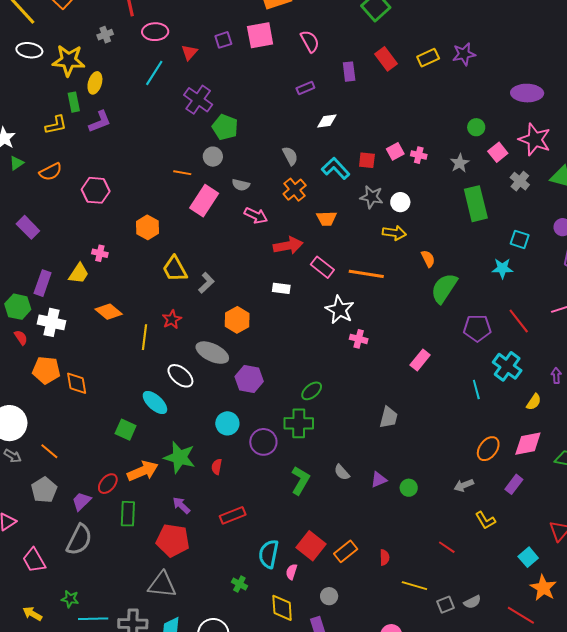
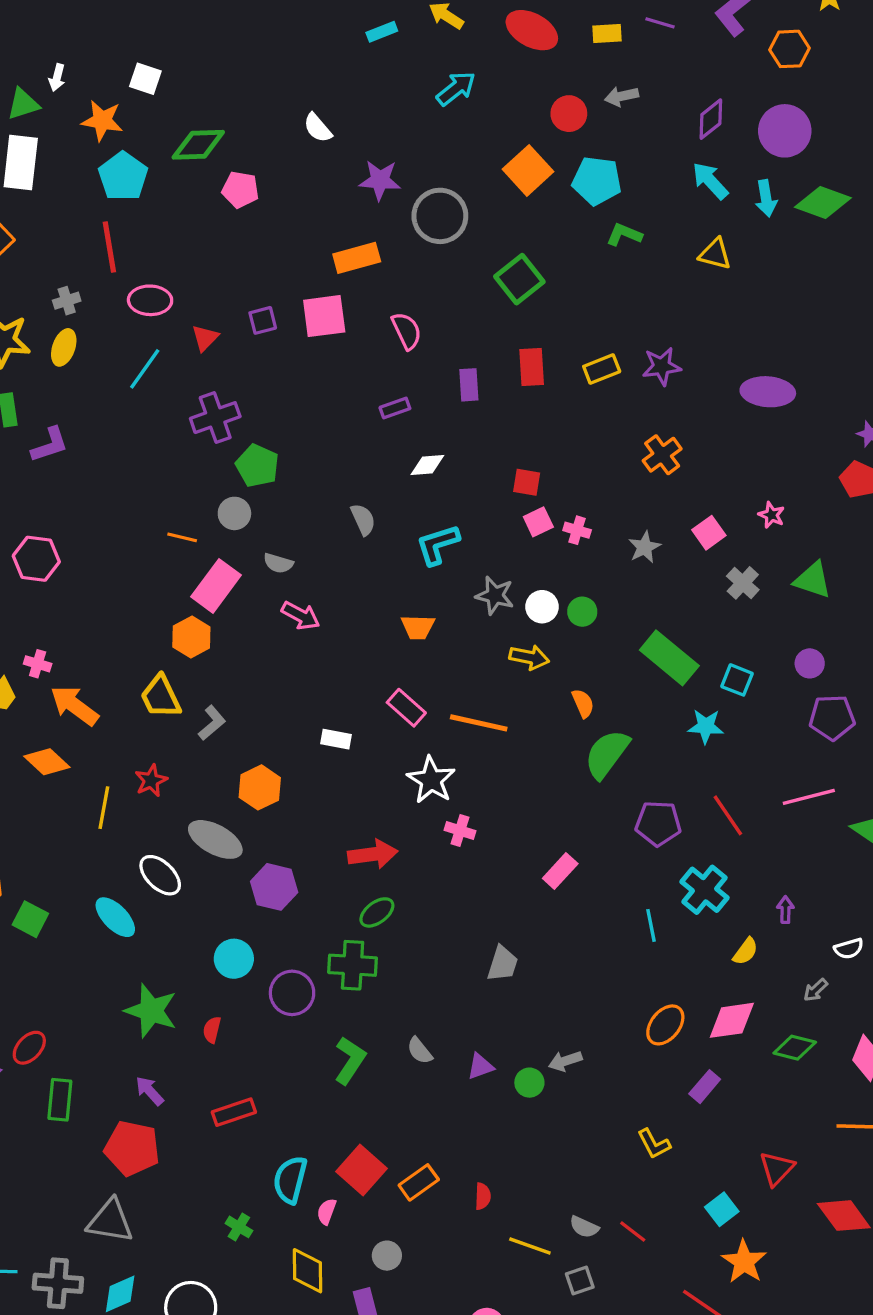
red rectangle: (386, 59) -> (532, 367), turned 30
yellow ellipse: (95, 83) -> (64, 347), moved
purple ellipse: (527, 93) -> (768, 392), moved
purple cross: (198, 100) -> (215, 418), turned 32
green circle: (476, 127) -> (582, 612), moved
pink star: (535, 139) -> (771, 515), size x0.5
red square: (367, 160) -> (527, 482), moved
cyan L-shape: (336, 168) -> (438, 545), turned -68
orange cross: (295, 190) -> (662, 455), moved
green rectangle: (476, 204) -> (669, 658), moved, turned -40
orange hexagon: (148, 227) -> (191, 637), moved
red arrow: (288, 246) -> (373, 854), moved
green square: (126, 430) -> (30, 919), moved
orange arrow: (143, 471) -> (74, 706), moved, turned -124
gray arrow: (464, 485) -> (565, 1061), moved
red line: (447, 547) -> (633, 1231), moved
gray semicircle: (472, 602) -> (584, 1227), moved, turned 48

